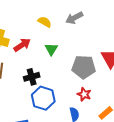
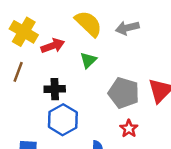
yellow semicircle: (45, 22) -> (88, 24), size x1.6
red star: (84, 94) -> (129, 129), moved

